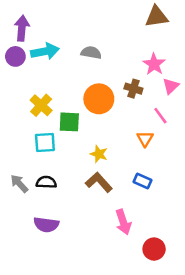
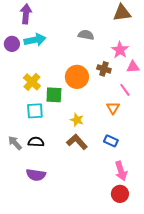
purple arrow: (22, 28) -> (26, 14), moved
gray semicircle: (91, 53) -> (86, 35), moved
pink triangle: (171, 86) -> (133, 67), turned 40
pink arrow: (123, 222) -> (121, 171), moved

